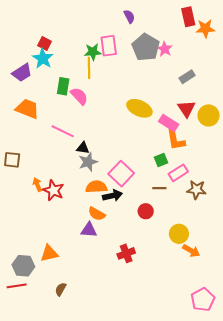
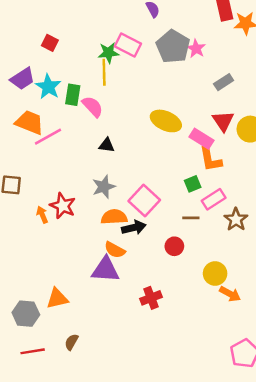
pink rectangle: (109, 46) -> (128, 45), turned -55
cyan star: (43, 58) -> (48, 87), moved
pink line: (63, 131) -> (48, 137), moved, turned -55
black triangle: (83, 148) -> (107, 145), moved
red star: (53, 190) -> (63, 206), moved
brown star: (196, 190) -> (236, 220), turned 30
purple triangle: (89, 230) -> (105, 270), size x1.4
red line: (17, 286) -> (33, 351), moved

